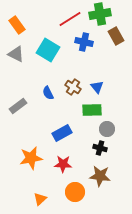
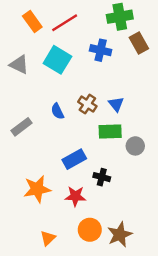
red line: (70, 19) -> (65, 23), moved
orange rectangle: (17, 25) -> (32, 21), moved
gray circle: (107, 129) -> (135, 146), moved
black cross: (100, 148) -> (102, 177), moved
brown star: (100, 176) -> (120, 235), moved, turned -30

